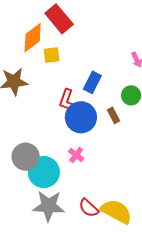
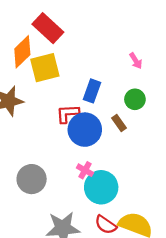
yellow square: (51, 55) -> (45, 68), size x1.6
red L-shape: (67, 100) -> (68, 114), turned 75
cyan circle: (44, 172) -> (101, 187), moved

